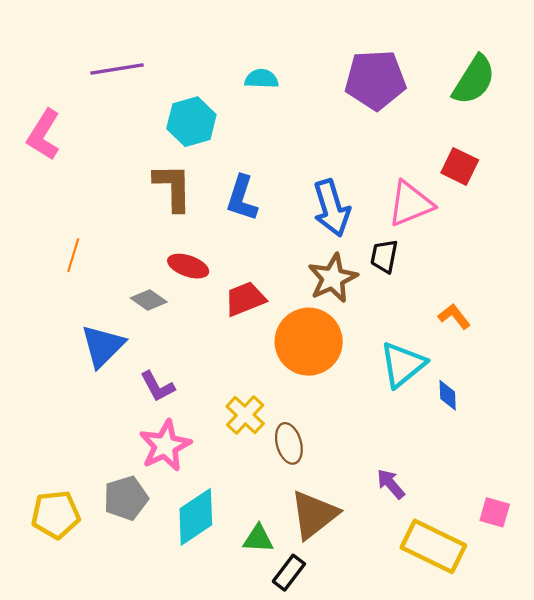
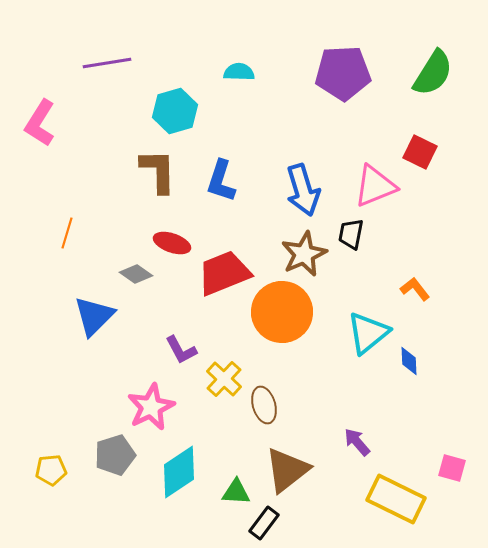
red trapezoid: (245, 299) -> (224, 273), size x1.4
purple L-shape: (158, 386) -> (181, 350), moved
yellow pentagon: (56, 515) -> (51, 470), size x0.7

